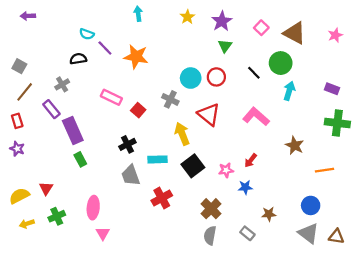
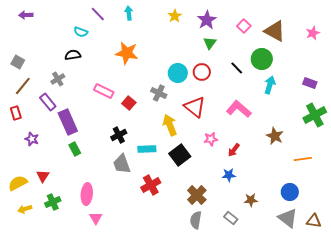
purple line: (105, 48) -> (98, 14), moved
green cross: (337, 123) -> (315, 115), turned -35
purple star: (17, 149) -> (32, 139), moved
pink star: (226, 170) -> (211, 139), moved

